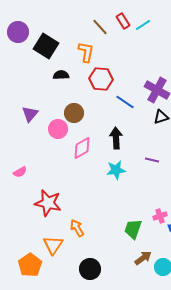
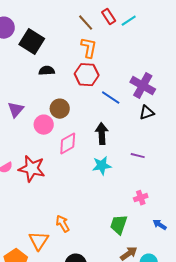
orange L-shape: (86, 52) -> (89, 48), moved
red star: (48, 203) -> (32, 169), moved
pink cross: (160, 216) -> (141, 198), moved

